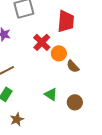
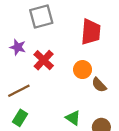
red cross: (42, 42) -> (44, 60), moved

